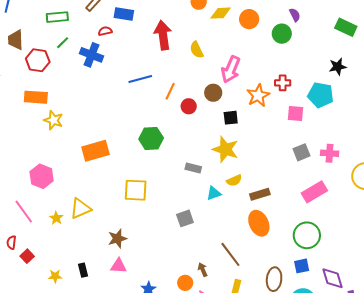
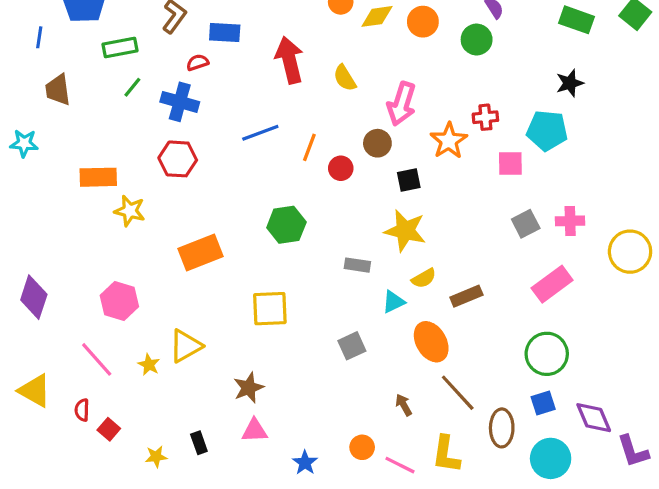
red hexagon: (38, 60) -> (178, 159), moved
orange ellipse: (259, 223) -> (431, 342), moved
brown line: (230, 254) -> (458, 393), moved
brown arrow: (203, 270) -> (404, 405), moved

